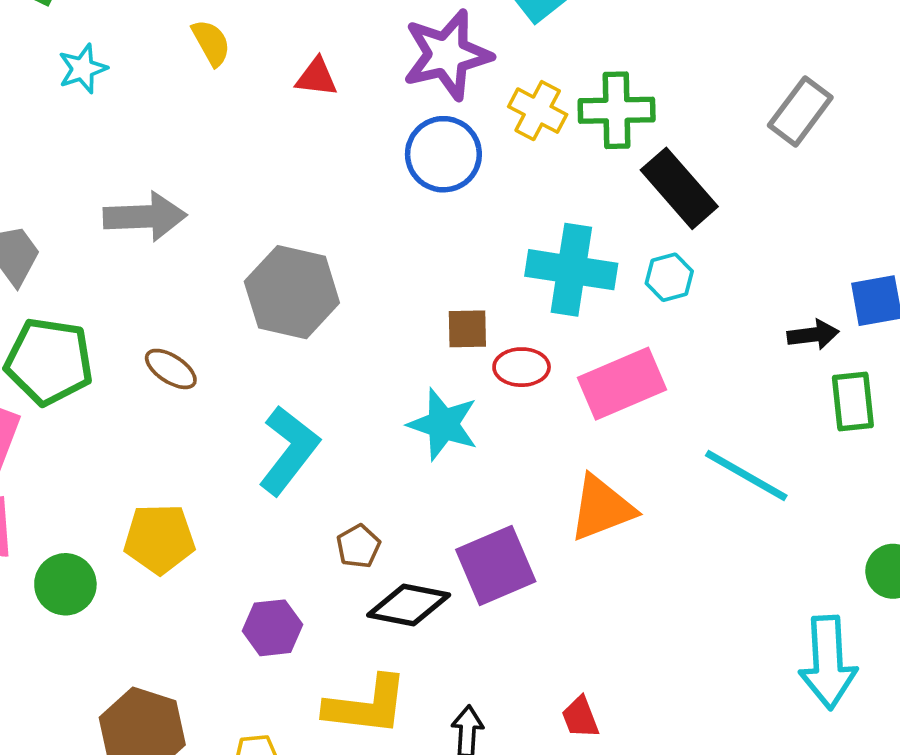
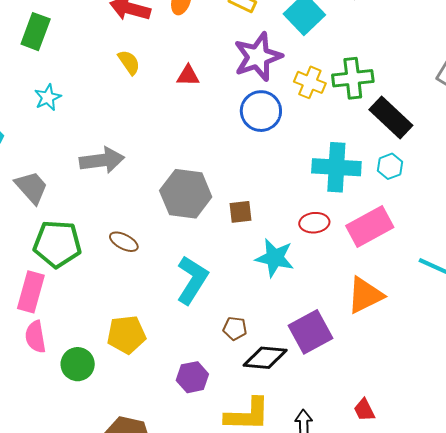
cyan star: (83, 69) -> (48, 97), moved
brown square: (467, 329) -> (240, 212), moved
brown pentagon: (358, 546) -> (235, 328), turned -30

